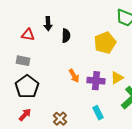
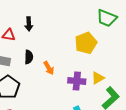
black semicircle: (66, 36) -> (29, 57), moved
orange arrow: (74, 76) -> (49, 68), moved

